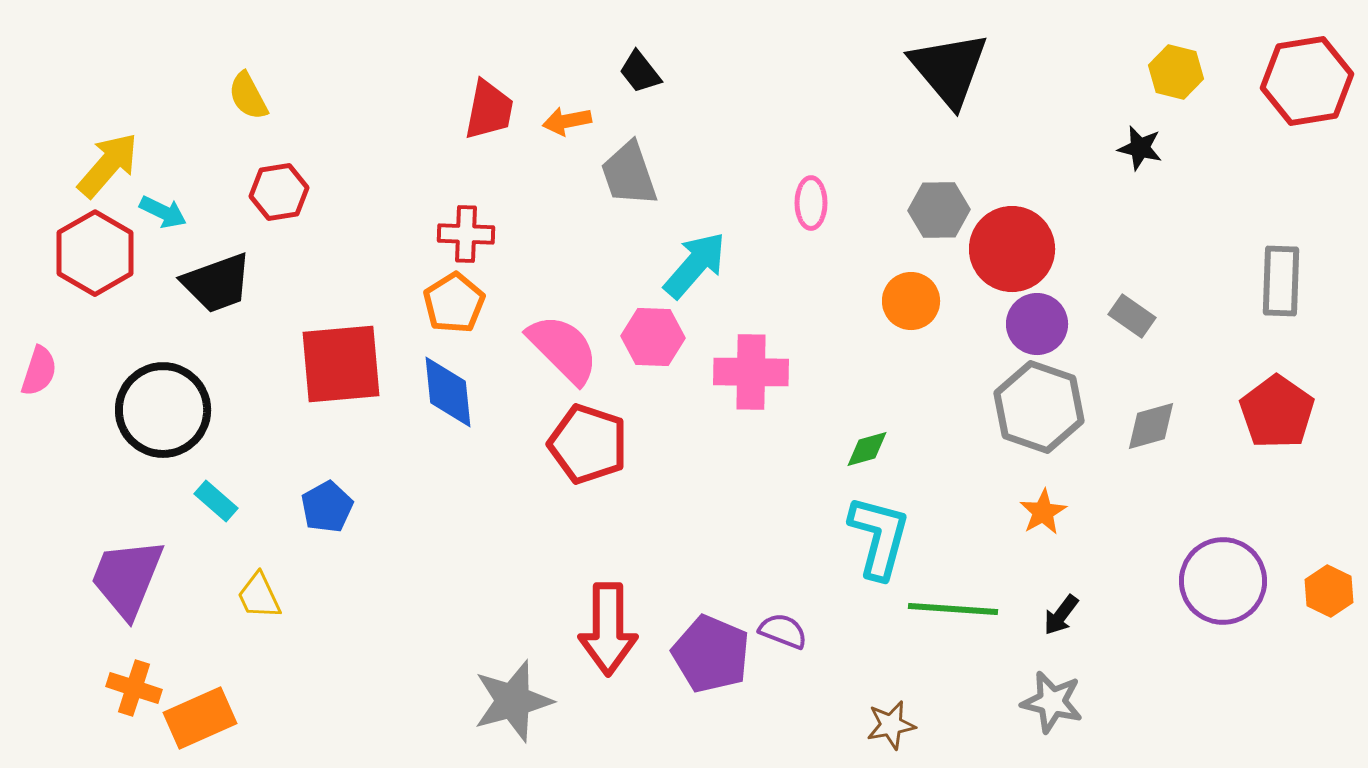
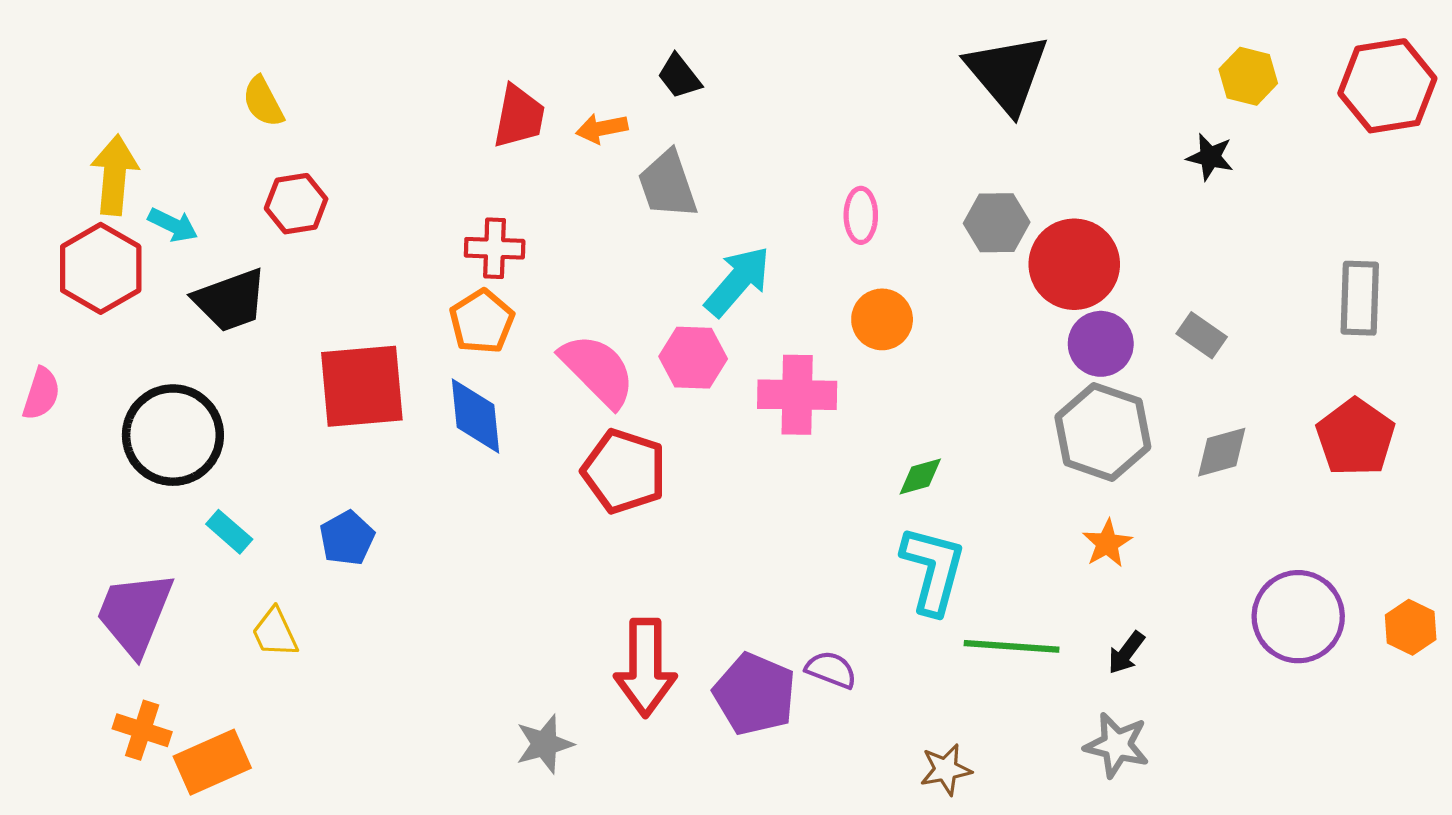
yellow arrow: (108, 165) -> (115, 175), turned -36
orange circle: (911, 301) -> (882, 319), moved
gray star: (513, 701) -> (544, 744), size x0.7

